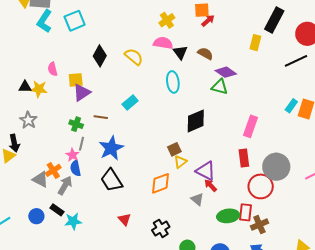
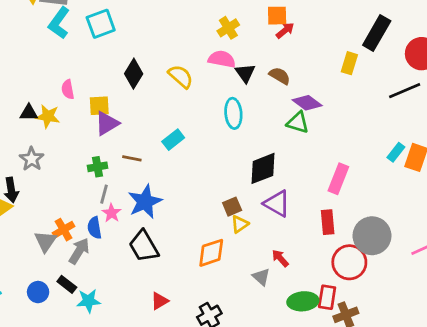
green cross: (76, 124) -> (98, 167), turned -32
pink star: (73, 155) -> (112, 213), moved
purple triangle: (206, 171) -> (277, 204), moved
gray triangle: (40, 179) -> (45, 241), turned 36
red triangle: (124, 219) -> (160, 301), turned 40

